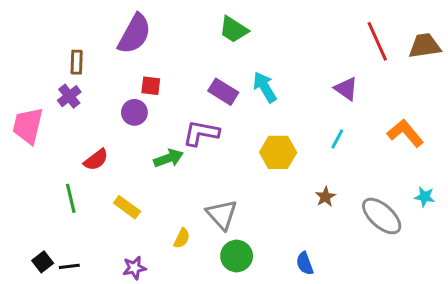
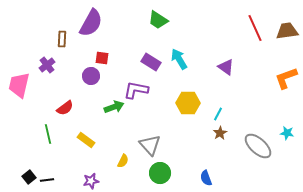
brown rectangle: (77, 62) -> (62, 39), moved
purple triangle: (346, 89) -> (226, 67), moved
orange L-shape: (405, 133) -> (286, 78), moved, turned -70
cyan line: (337, 139) -> (218, 114), moved

